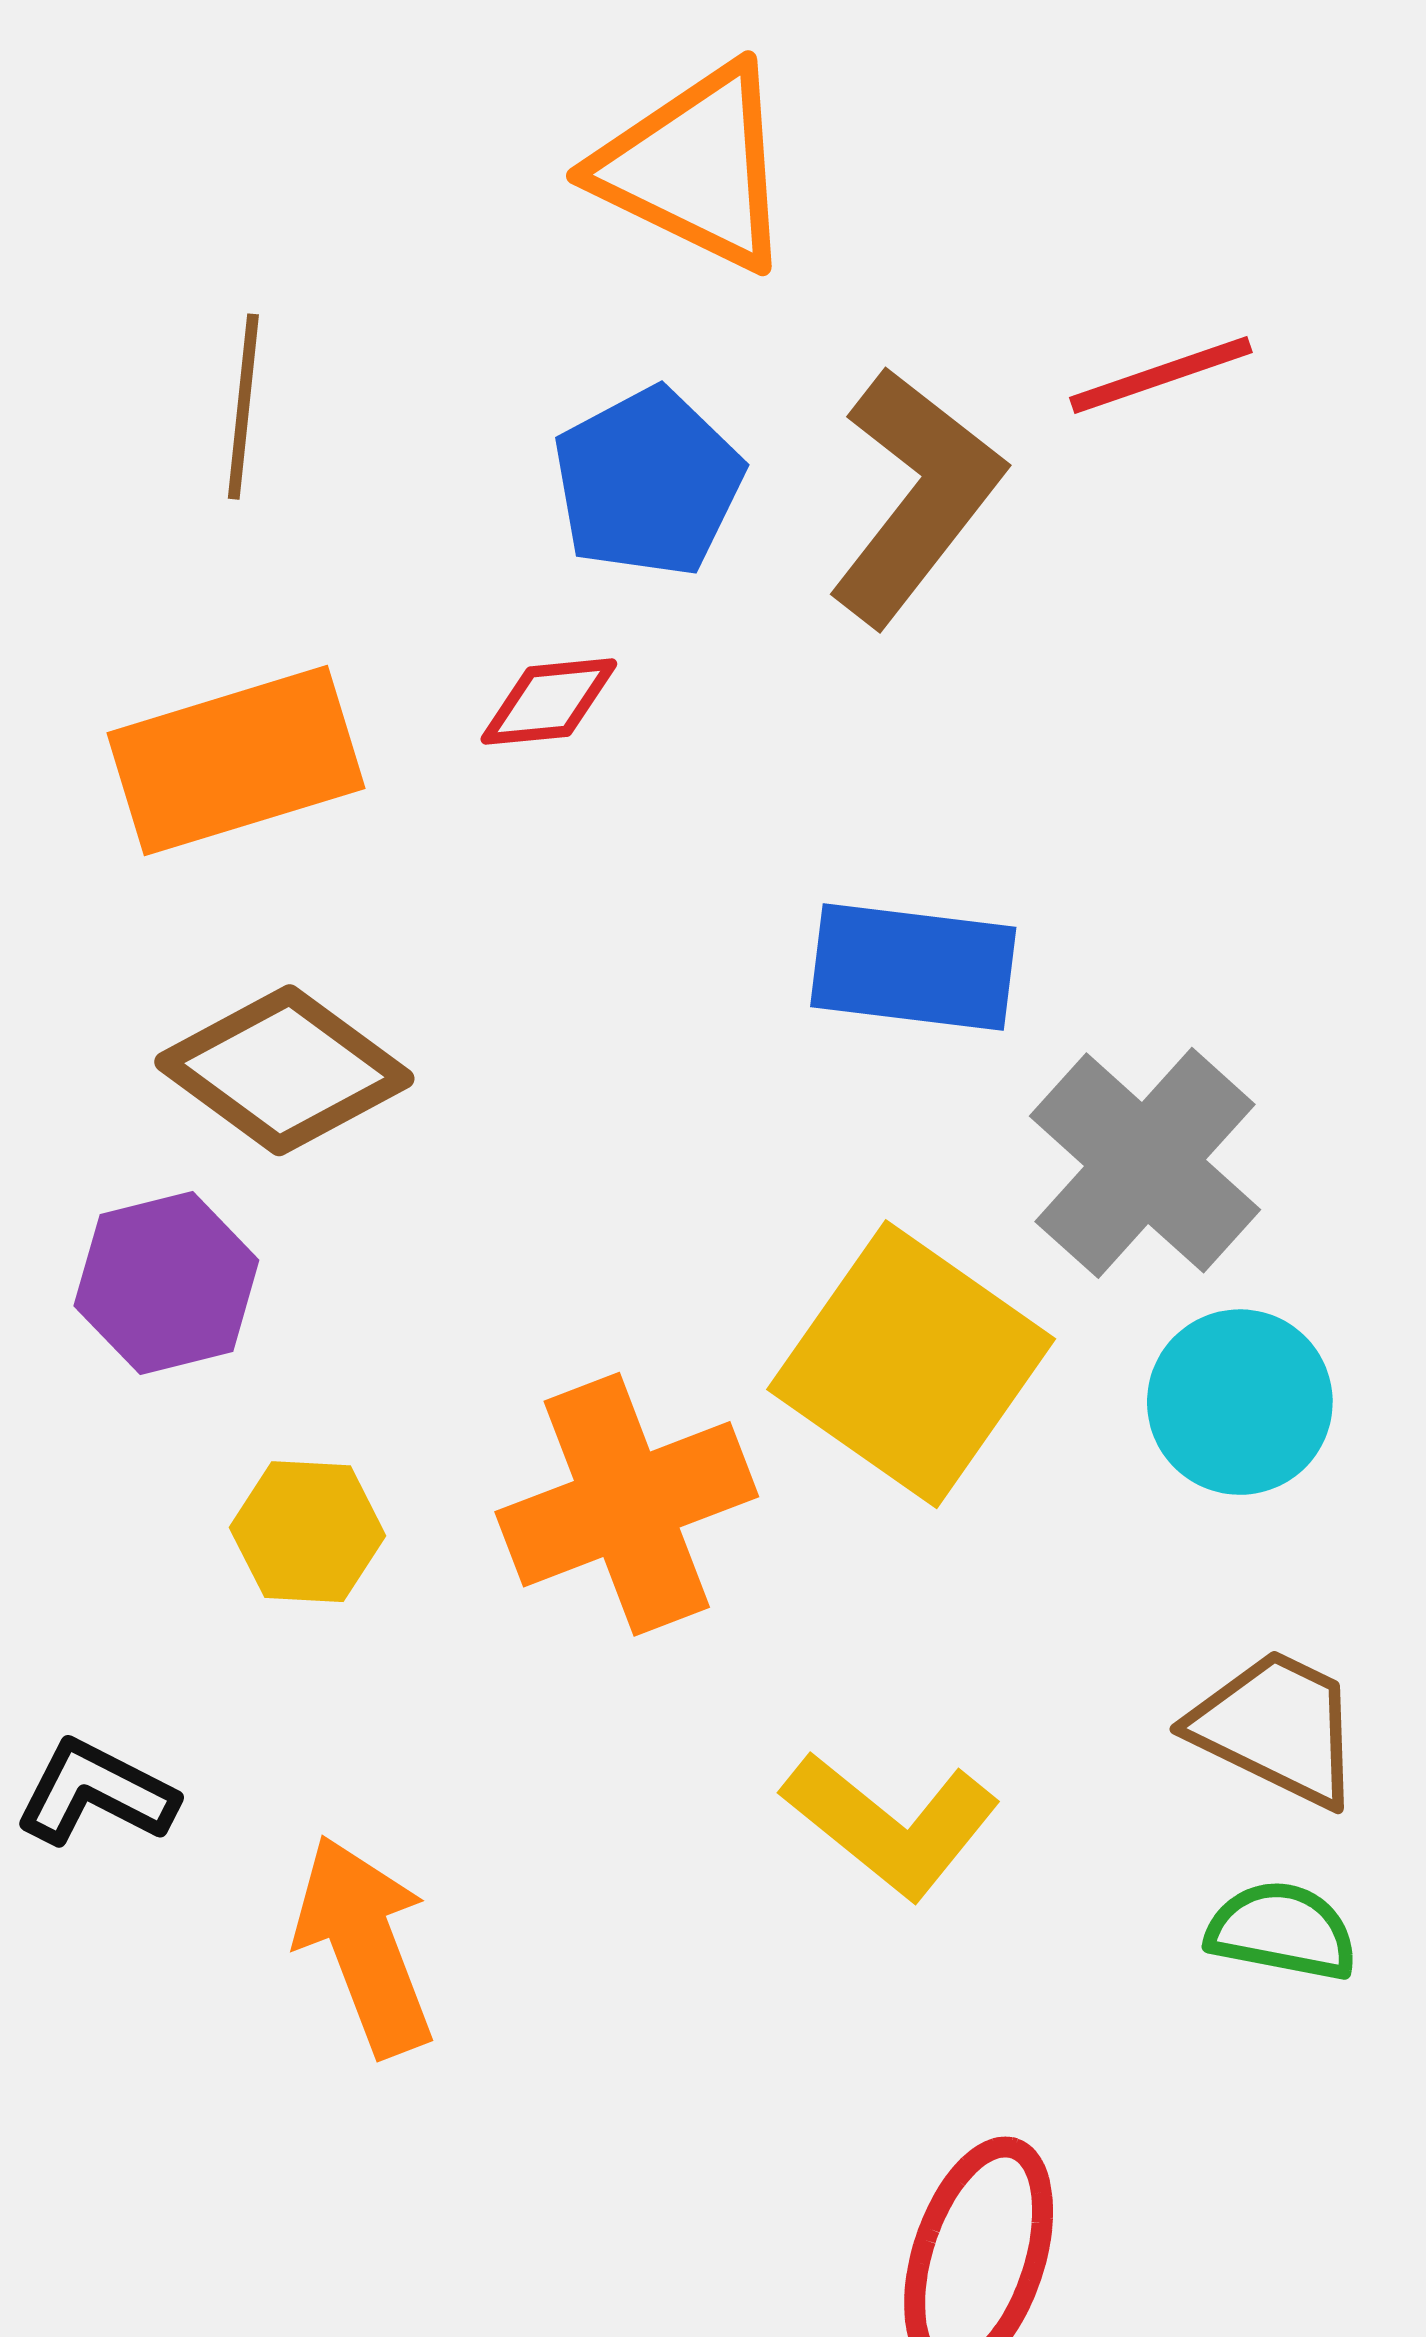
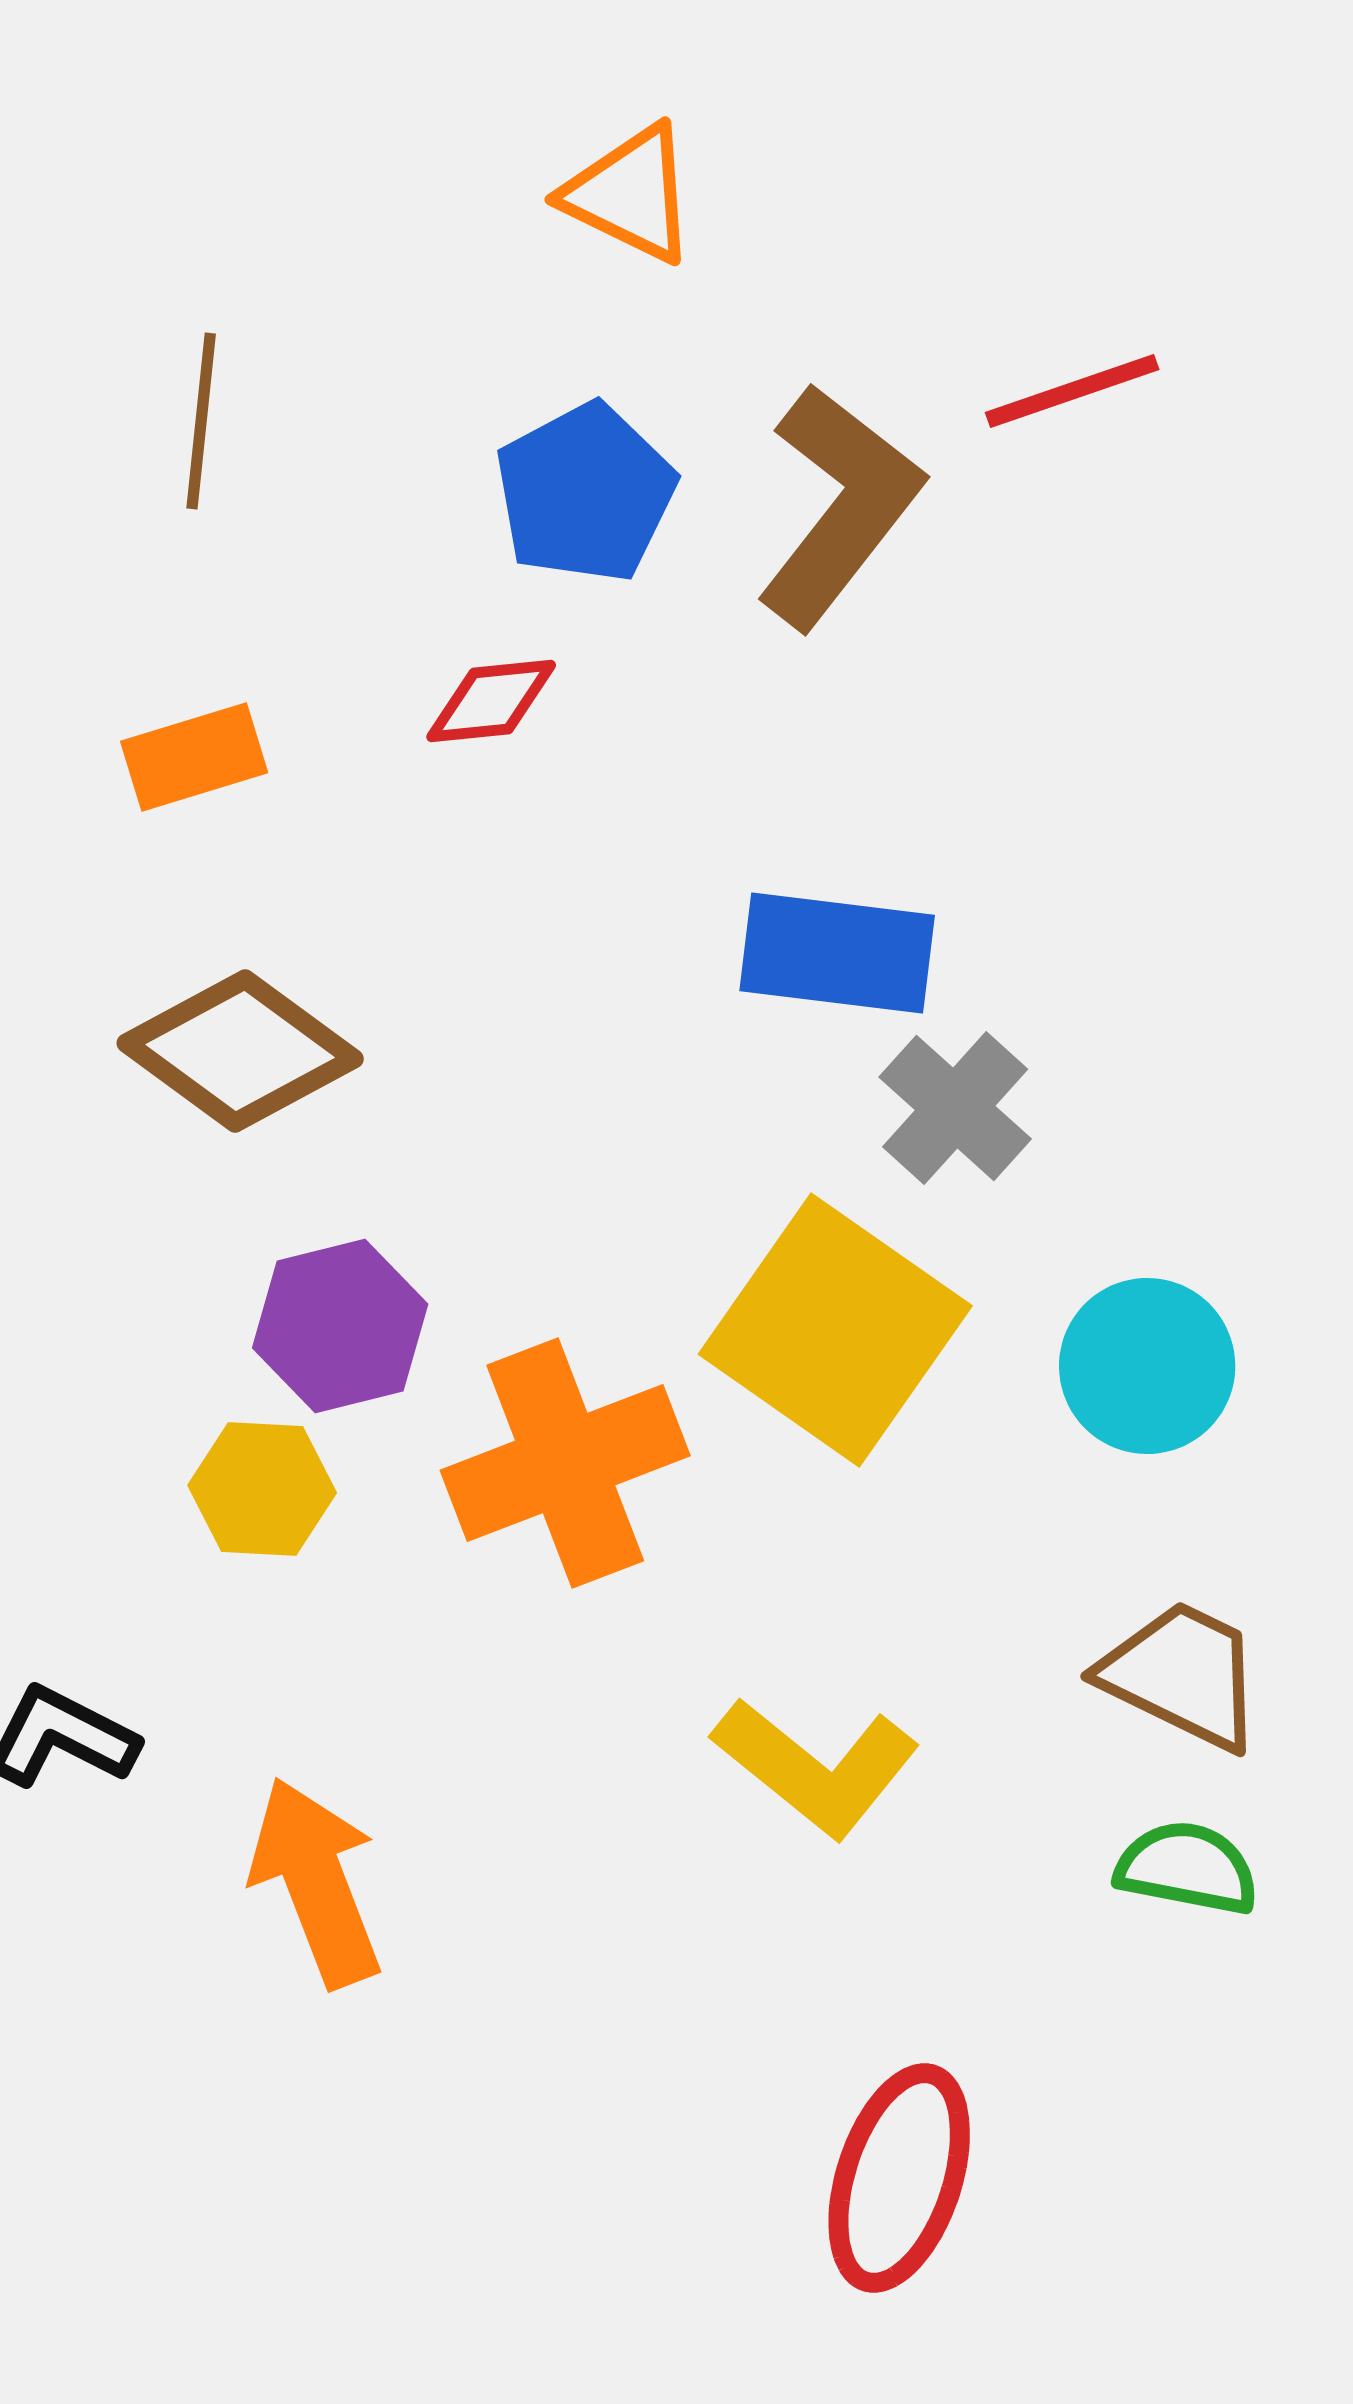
orange triangle: (695, 167) -> (630, 194), size x0.7
orange rectangle: (236, 761) -> (194, 757), size x0.6
gray cross: (1145, 1163) -> (955, 1108), moved, size x0.7
purple hexagon: (166, 1283) -> (340, 1326), moved

